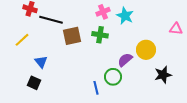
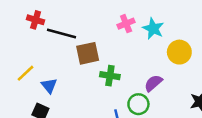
green cross: (100, 35) -> (110, 76), moved
yellow line: (22, 40) -> (26, 73), moved
yellow circle: (146, 50) -> (179, 52), moved

